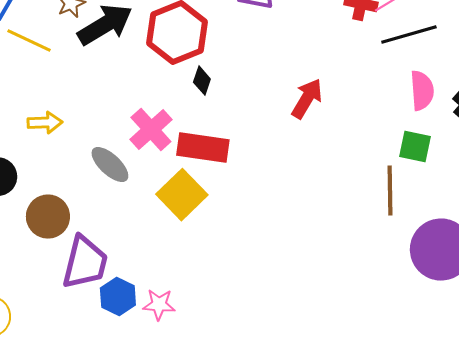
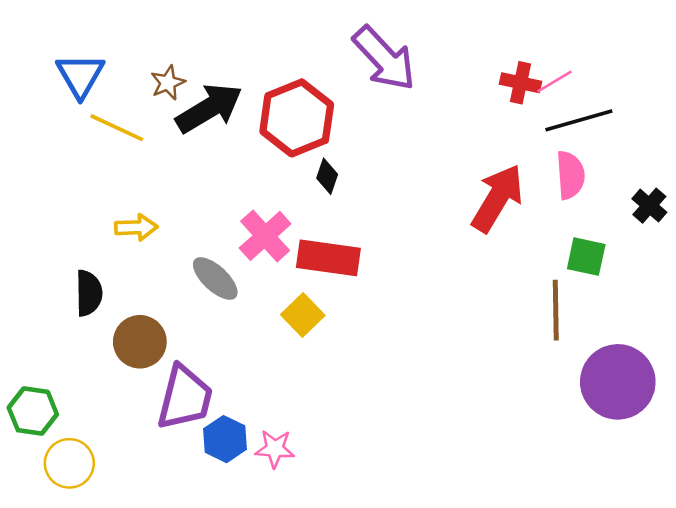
pink semicircle: (422, 91) -> (570, 175), moved
red arrow: (307, 99) -> (497, 198), moved, size x1.4
yellow square: (182, 195) -> (303, 315), size x0.7

